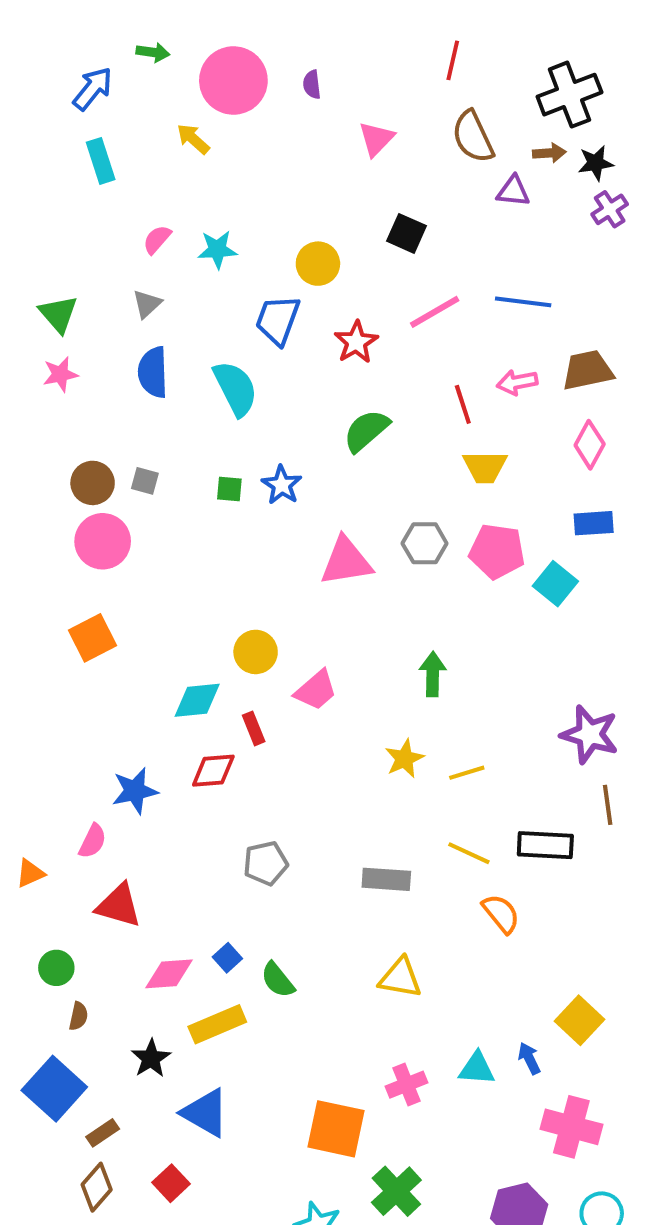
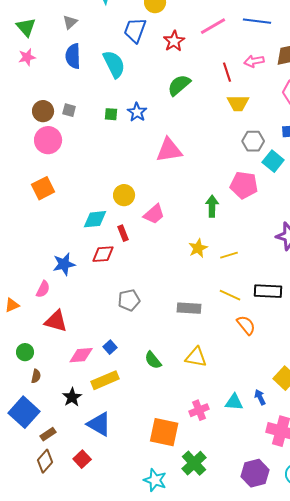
gray hexagon: (425, 543) -> (253, 141), moved
pink pentagon: (497, 551) -> (244, 185), moved
green semicircle: (278, 980) -> (153, 360), moved

